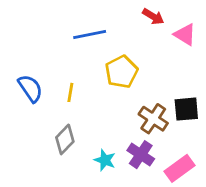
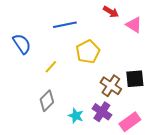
blue semicircle: (30, 88) -> (22, 44), moved
yellow line: (70, 92) -> (51, 67), turned 32

